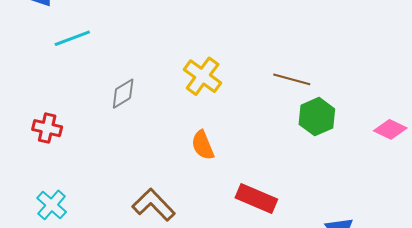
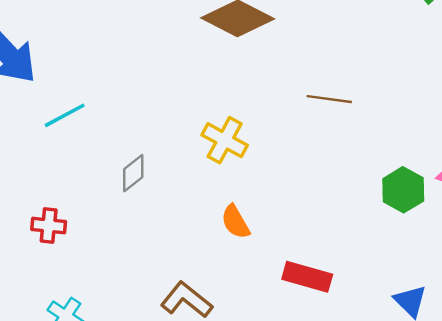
brown line: (292, 79) -> (329, 99), moved
green hexagon: (317, 117) -> (403, 190), moved

